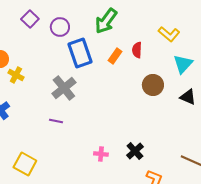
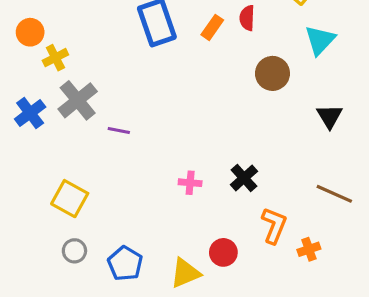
yellow cross: (16, 75) -> (55, 58), turned 35
gray cross: (64, 88) -> (78, 100), moved
black triangle: (188, 97) -> (330, 116), moved, turned 36

